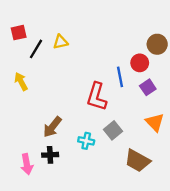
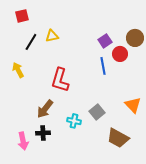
red square: (19, 33) -> (22, 16), moved
purple square: (148, 87) -> (105, 41), moved
red L-shape: (97, 97) -> (60, 80), moved

